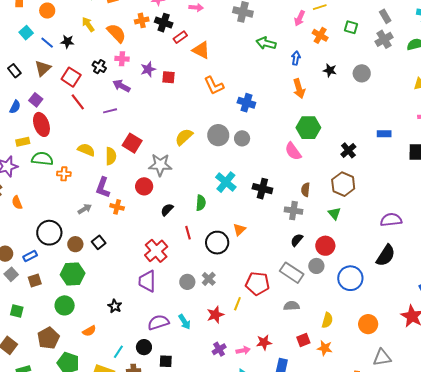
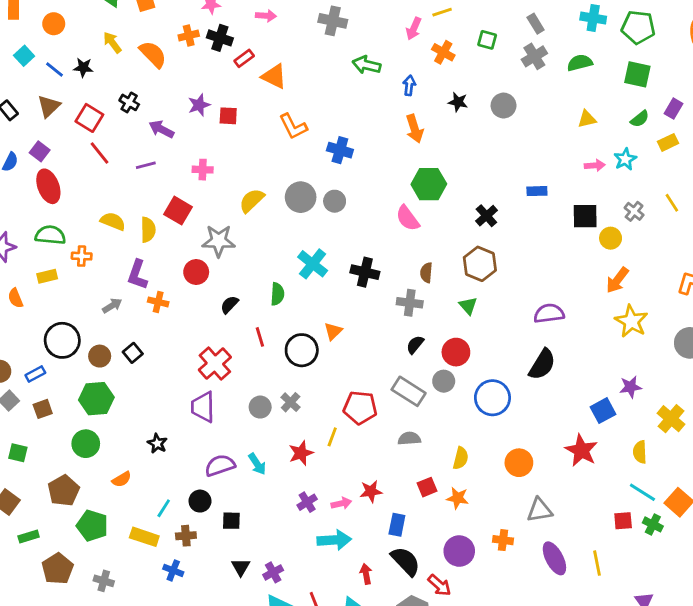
pink cross: (122, 59) -> (203, 170), moved
yellow rectangle: (23, 142) -> (47, 276), moved

